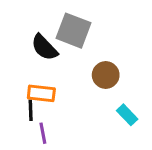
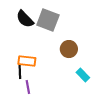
black semicircle: (44, 47) -> (25, 19), moved

